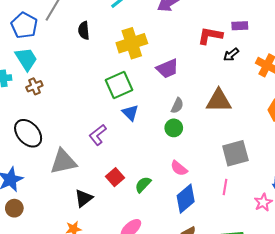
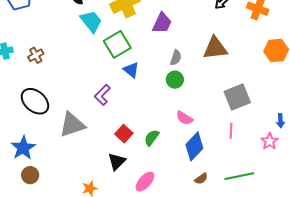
cyan trapezoid: (26, 59) -> (91, 21), moved
purple trapezoid: (167, 69) -> (162, 23), turned -35
black triangle: (84, 198) -> (117, 161), moved

